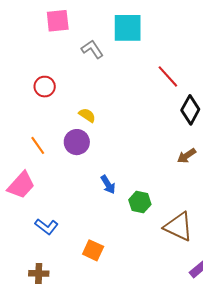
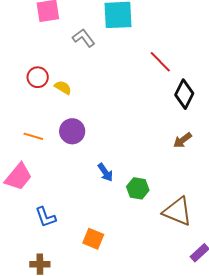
yellow semicircle: (87, 115) -> (63, 88), moved
orange line: (38, 145) -> (33, 136), turned -36
blue L-shape: (46, 227) -> (46, 217), turned 35

